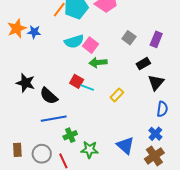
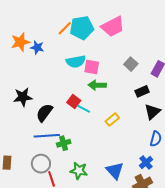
pink square: (90, 45) -> (92, 67), turned -35
black star: (25, 83) -> (23, 97), turned -30
black semicircle: (49, 96) -> (44, 113), turned 78
green cross: (70, 135) -> (64, 143), moved
gray circle: (42, 154) -> (41, 164), moved

